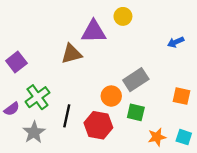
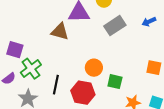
brown triangle: (71, 54) -> (60, 32), turned 30
purple square: (16, 62) -> (15, 50), moved, turned -36
gray rectangle: (136, 80) -> (115, 26), moved

